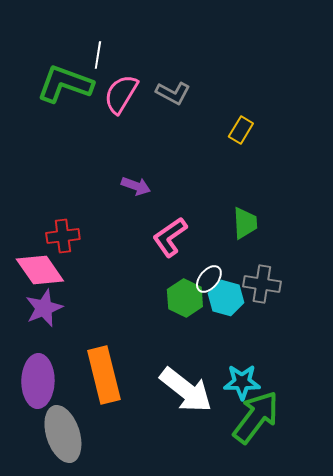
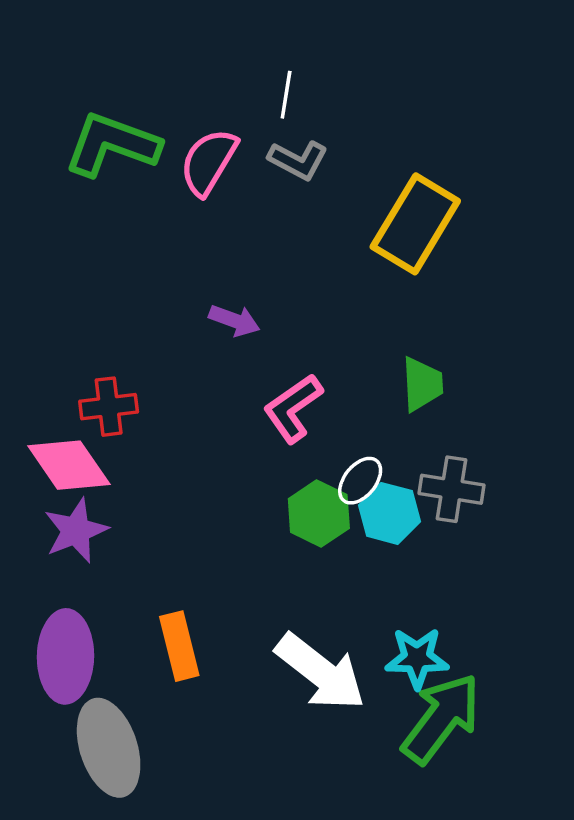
white line: (98, 55) -> (286, 95), moved
yellow rectangle: (241, 130) -> (415, 224), size x2.0
orange rectangle: (104, 375) -> (179, 646), size x0.7

